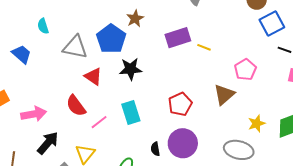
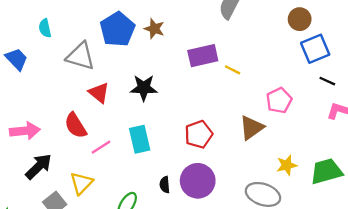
brown star: (135, 19) -> (154, 29), turned -30
blue pentagon: (111, 39) -> (118, 29), moved

